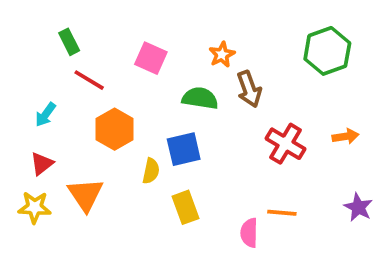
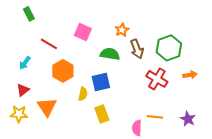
green rectangle: (69, 42) -> (29, 14), moved
green hexagon: (327, 51) -> (169, 48), moved
purple star: (358, 207) -> (188, 119), moved

